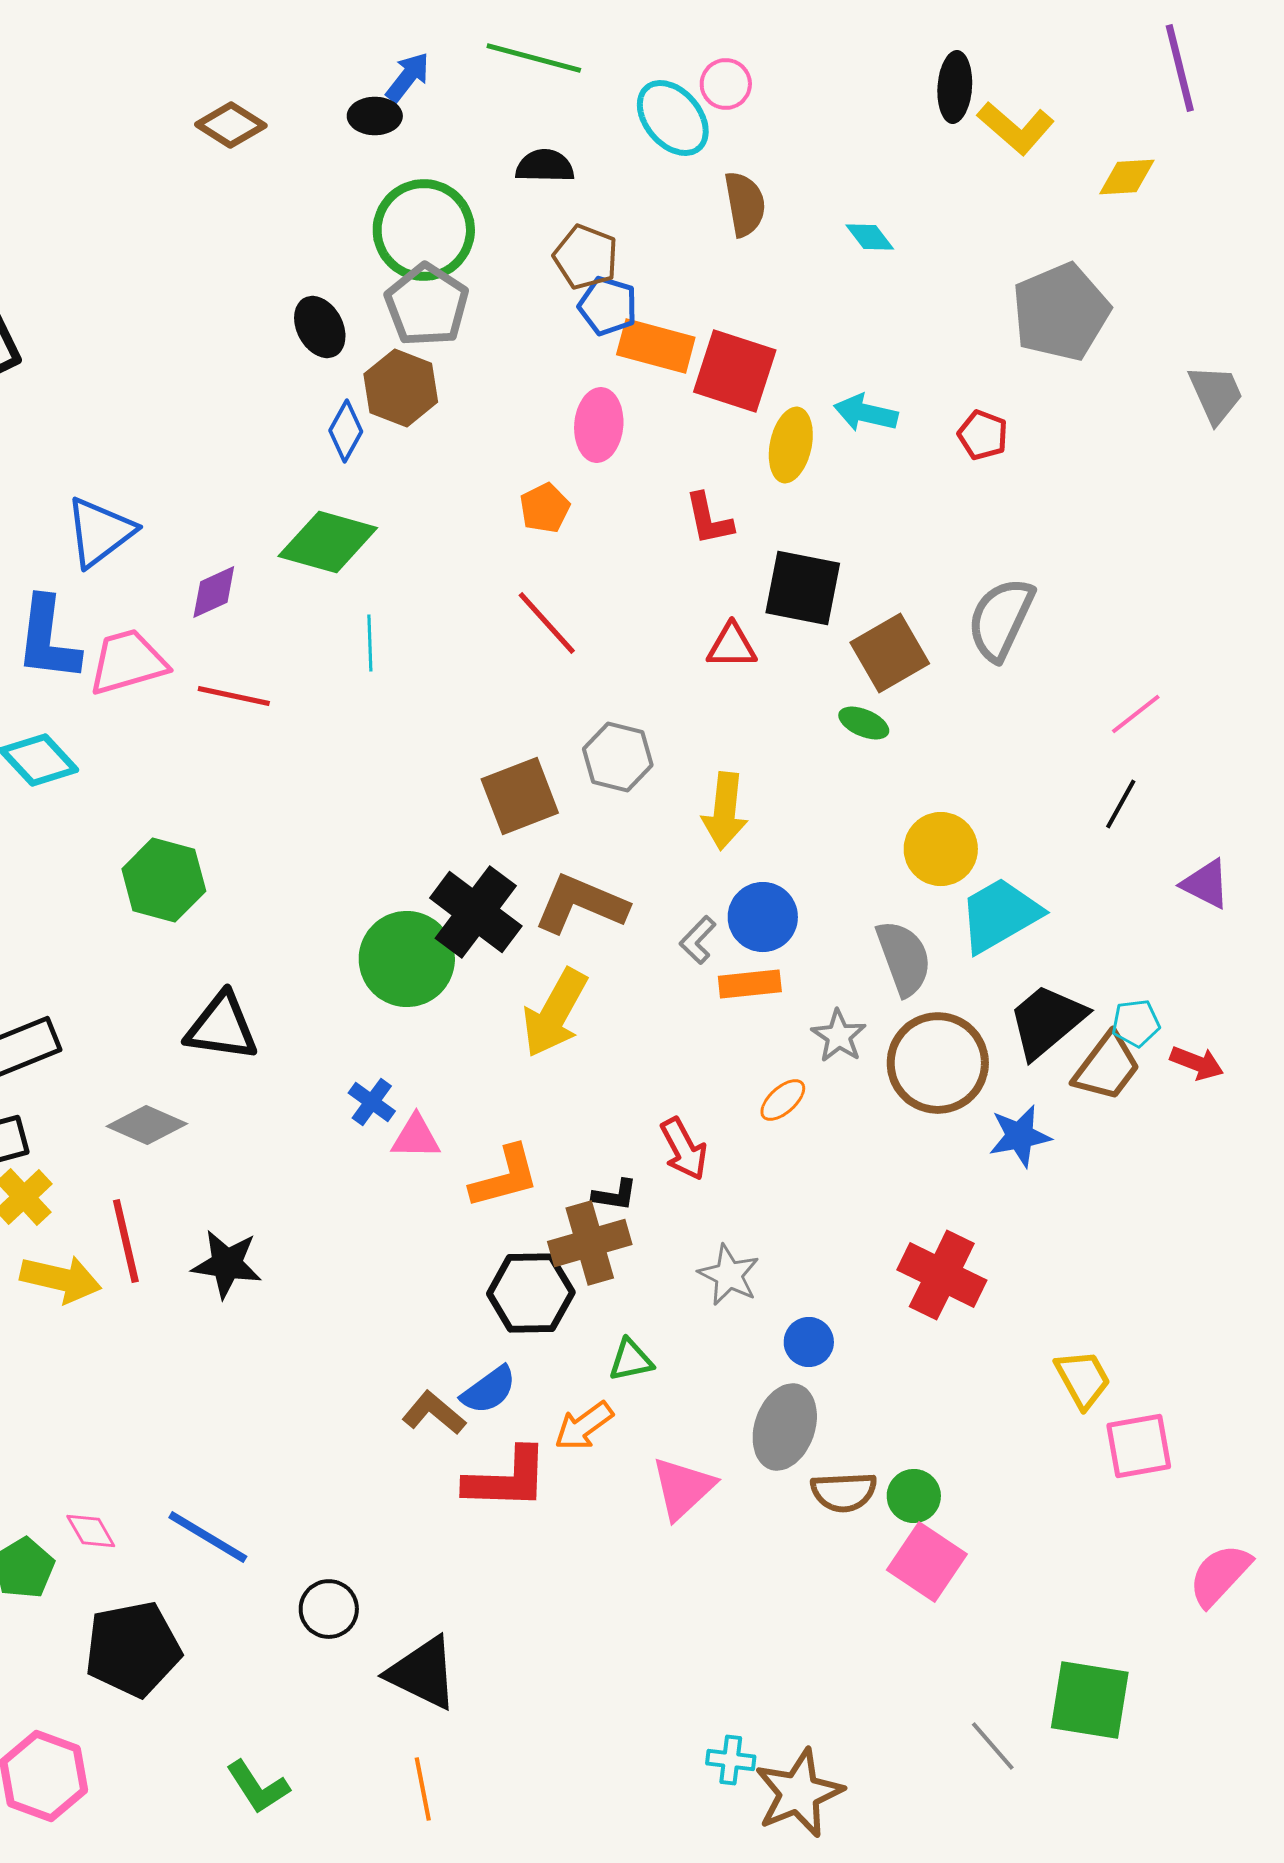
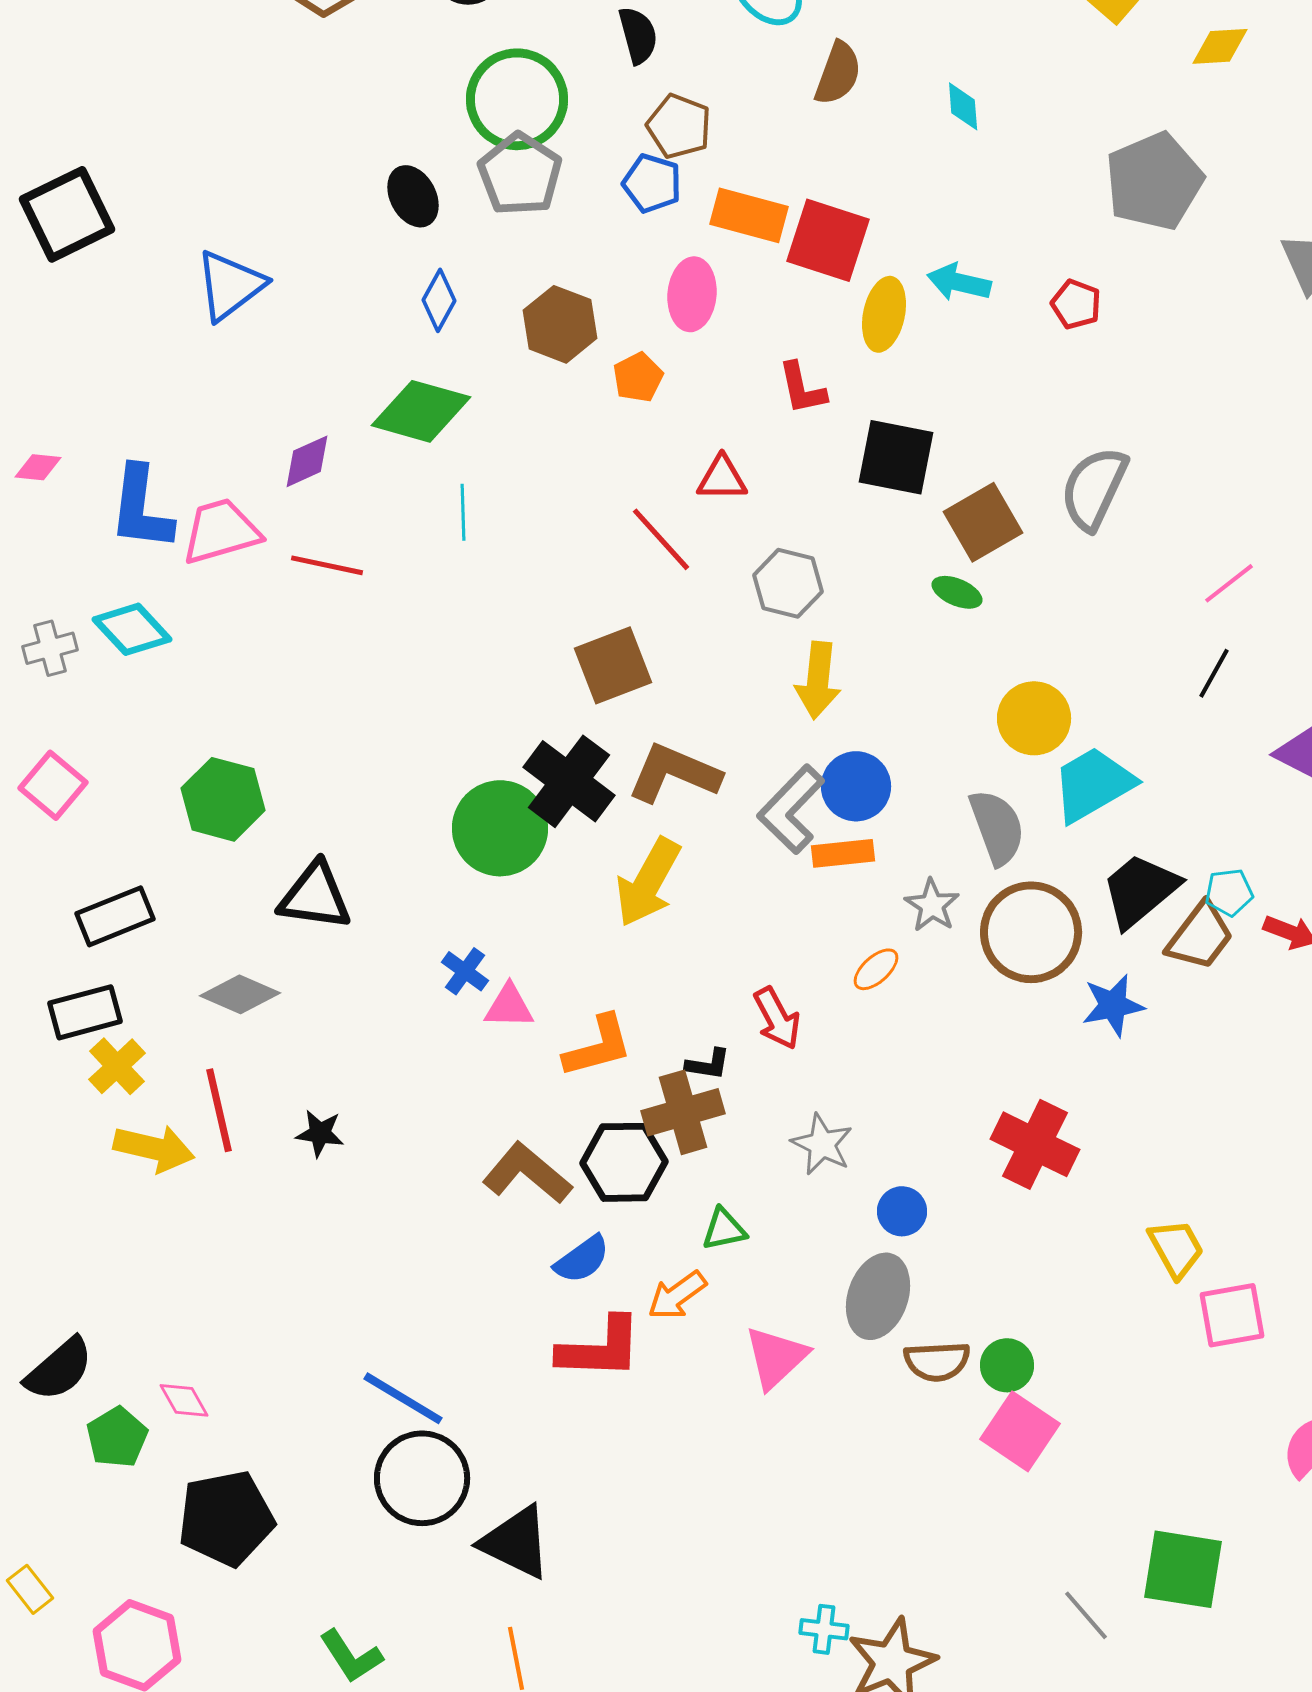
black semicircle: (545, 166) -> (638, 35), turned 74
brown semicircle: (745, 204) -> (838, 73), turned 30
cyan diamond: (870, 237) -> (963, 106), turned 33
blue pentagon: (608, 306) -> (652, 183), moved
brown hexagon: (401, 388) -> (560, 324), moved
blue triangle: (100, 532) -> (230, 285), moved
red line: (547, 623) -> (661, 539), moved
red triangle: (732, 646) -> (722, 478), moved
gray hexagon: (618, 757) -> (788, 583), moved
green hexagon: (164, 880) -> (223, 799), moved
gray L-shape: (698, 940) -> (791, 809), size x1.8
black star: (227, 1264) -> (320, 1133), size x0.7
brown L-shape: (434, 1413) -> (527, 1173), moved, size x1.4
blue line: (208, 1537) -> (403, 1398), moved
black circle: (329, 1609) -> (422, 1478), size x1.6

